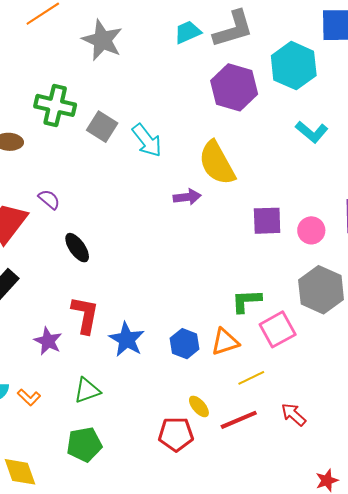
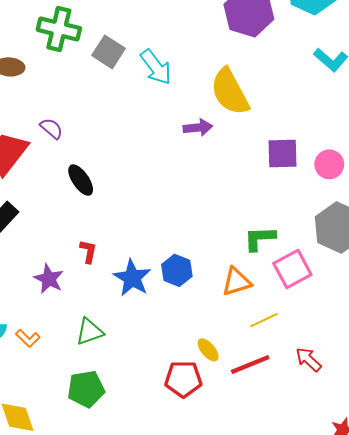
red L-shape: (85, 315) -> (88, 251), size x0.6
blue hexagon: (185, 344) -> (177, 270), moved

